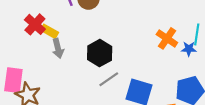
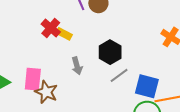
gray arrow: (58, 48) -> (77, 66), moved

